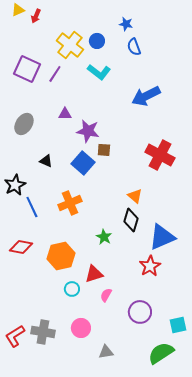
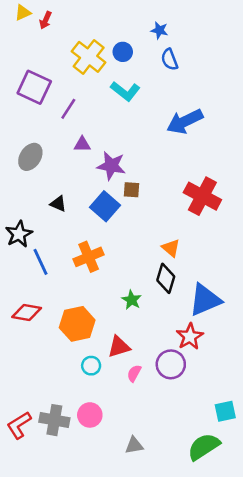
purple line: (55, 74) -> (68, 109), moved
purple circle: (140, 312) -> (171, 364), moved
pink circle: (81, 328) -> (90, 415), moved

